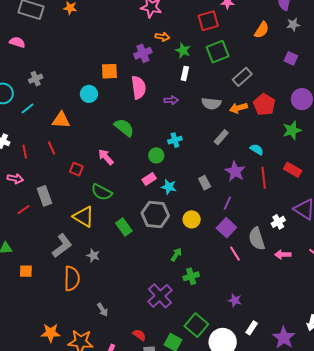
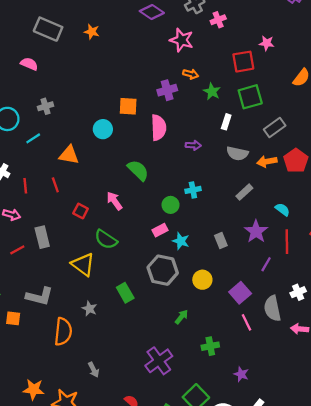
white rectangle: (185, 73) -> (226, 122), moved
purple line: (227, 203) -> (266, 264), moved
green rectangle: (124, 227) -> (125, 293), moved
gray L-shape: (62, 246) -> (39, 296), moved, turned 45
green cross: (191, 276) -> (210, 346), moved

